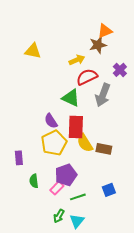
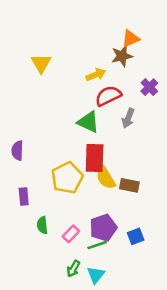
yellow triangle: (33, 51) -> (41, 63), turned 48
gray arrow: (103, 95) -> (128, 118), size x0.7
purple semicircle: (51, 121) -> (17, 151), moved, turned 35
purple pentagon: (66, 175) -> (103, 228), moved

